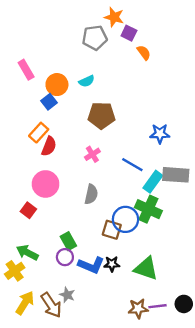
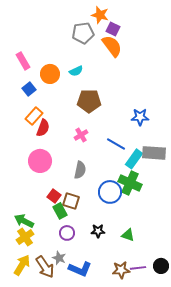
orange semicircle: (144, 53) -> (112, 46), moved, size x1.6
blue square: (49, 102) -> (29, 89), moved
red square: (28, 210) -> (54, 196), moved
brown square: (112, 230) -> (71, 201), moved
purple circle: (65, 257) -> (67, 233), moved
blue L-shape: (91, 265) -> (80, 269), moved
green triangle: (146, 269) -> (128, 235), size x0.6
yellow cross: (15, 271) -> (25, 237), moved

